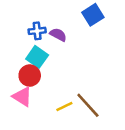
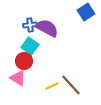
blue square: (93, 15) -> (86, 12), moved
purple semicircle: (58, 35) -> (47, 28), size x1.6

